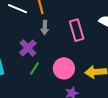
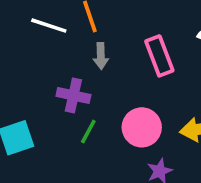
purple cross: (28, 48) -> (73, 95), turned -30

